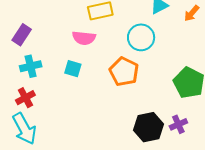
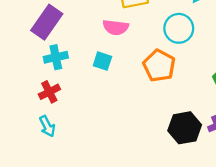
purple rectangle: (22, 35) -> (47, 22), size x1.4
cyan arrow: (24, 129) -> (47, 126), size x0.6

